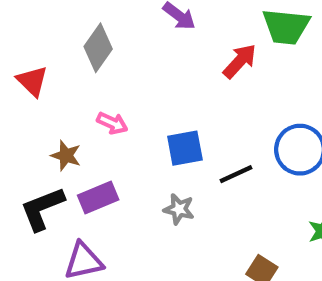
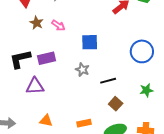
brown star: (66, 155) -> (37, 23), moved
black line: (236, 174) -> (108, 81), moved

